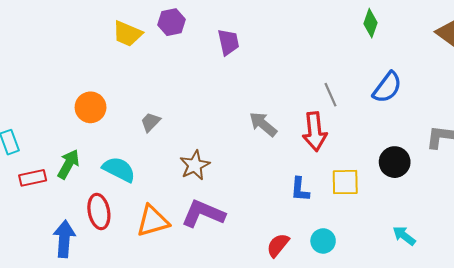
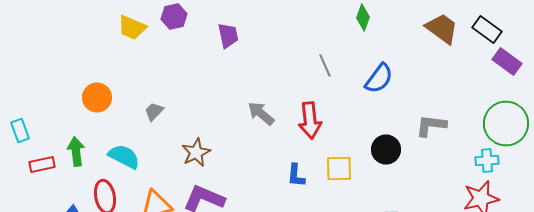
gray line: (330, 95) -> (325, 66), moved
green arrow: (68, 164) -> (76, 152), turned -36

